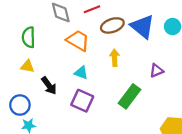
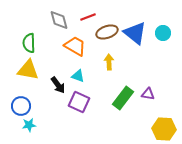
yellow triangle: (27, 66) -> (28, 70), size x1.6
purple triangle: (156, 71) -> (148, 94), moved, turned 32
black arrow: (49, 86) -> (58, 85), moved

